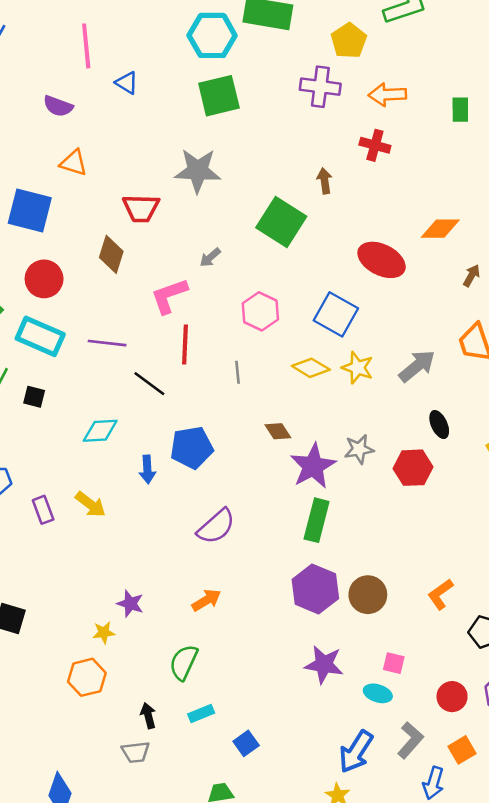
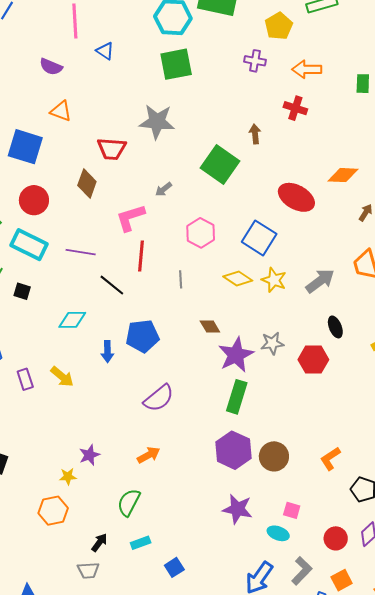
purple cross: (320, 87) -> (255, 61), size x0.7
purple star: (130, 604) -> (89, 455), turned 30
black arrow: (148, 716) -> (99, 543), turned 48

